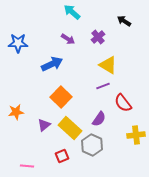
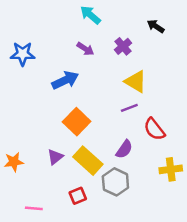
orange star: (16, 112) -> (14, 162), moved

